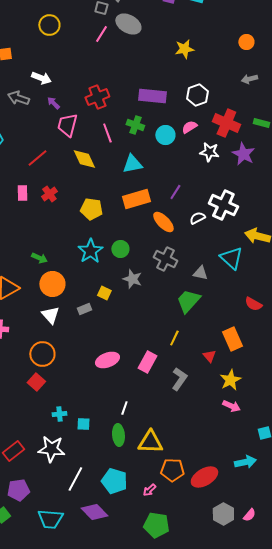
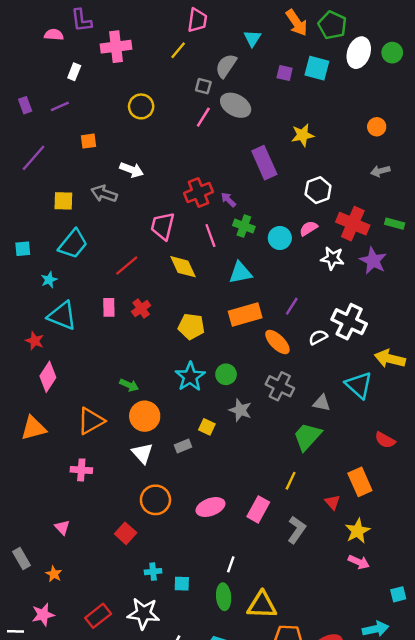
purple rectangle: (152, 96) -> (264, 163), moved, turned 60
purple arrow: (53, 103) -> (228, 200), moved
orange circle: (42, 354) -> (155, 500), moved

